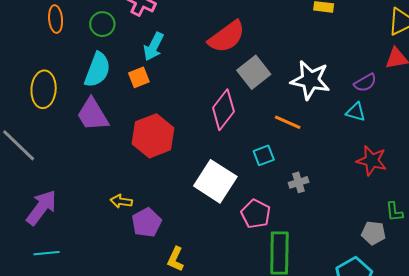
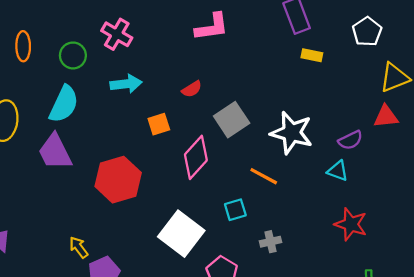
red semicircle: (227, 37) -> (192, 89), moved, size x0.5
cyan arrow: (154, 47) -> (126, 84), turned -128
orange square: (139, 77) -> (159, 124), moved
yellow arrow: (121, 201) -> (79, 247), turned 40

